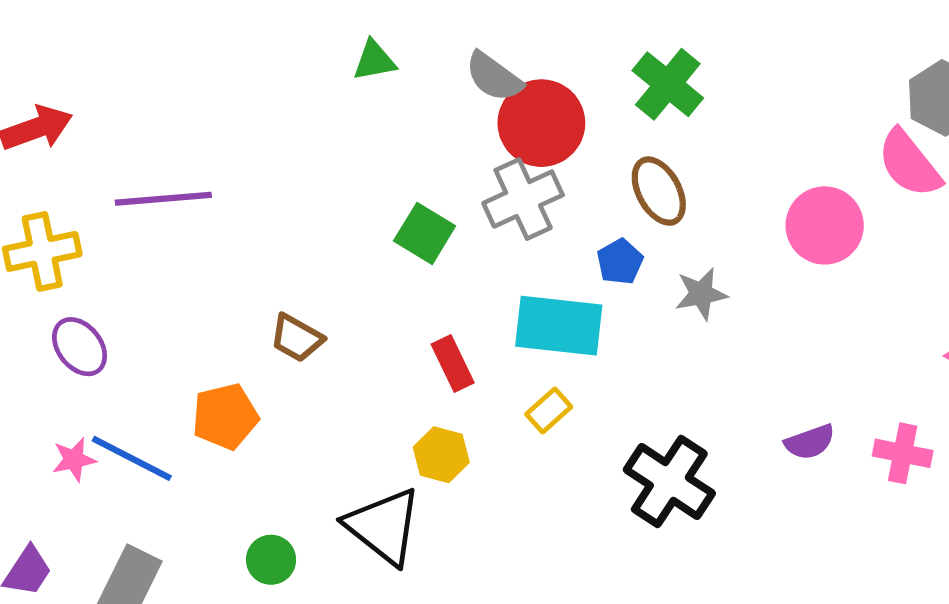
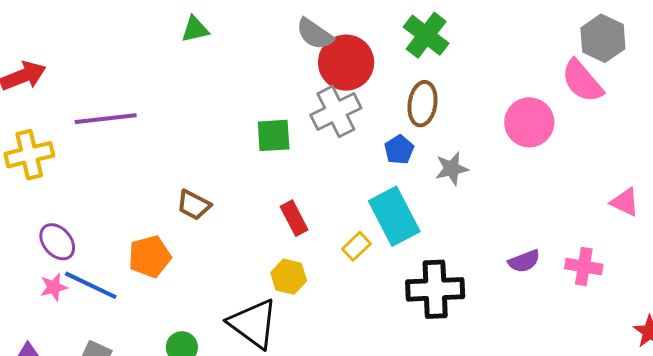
green triangle: (374, 61) -> (195, 29), moved
brown ellipse: (659, 191) -> (423, 104), turned 39
green square: (425, 233) -> (274, 135), turned -33
cyan rectangle: (559, 326) -> (394, 216), moved, turned 58
purple ellipse: (80, 347) -> (57, 242), moved
black cross: (669, 482) -> (435, 289), turned -34

